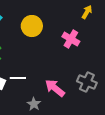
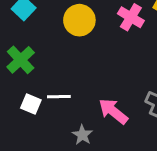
pink cross: (71, 39) -> (131, 17), moved

